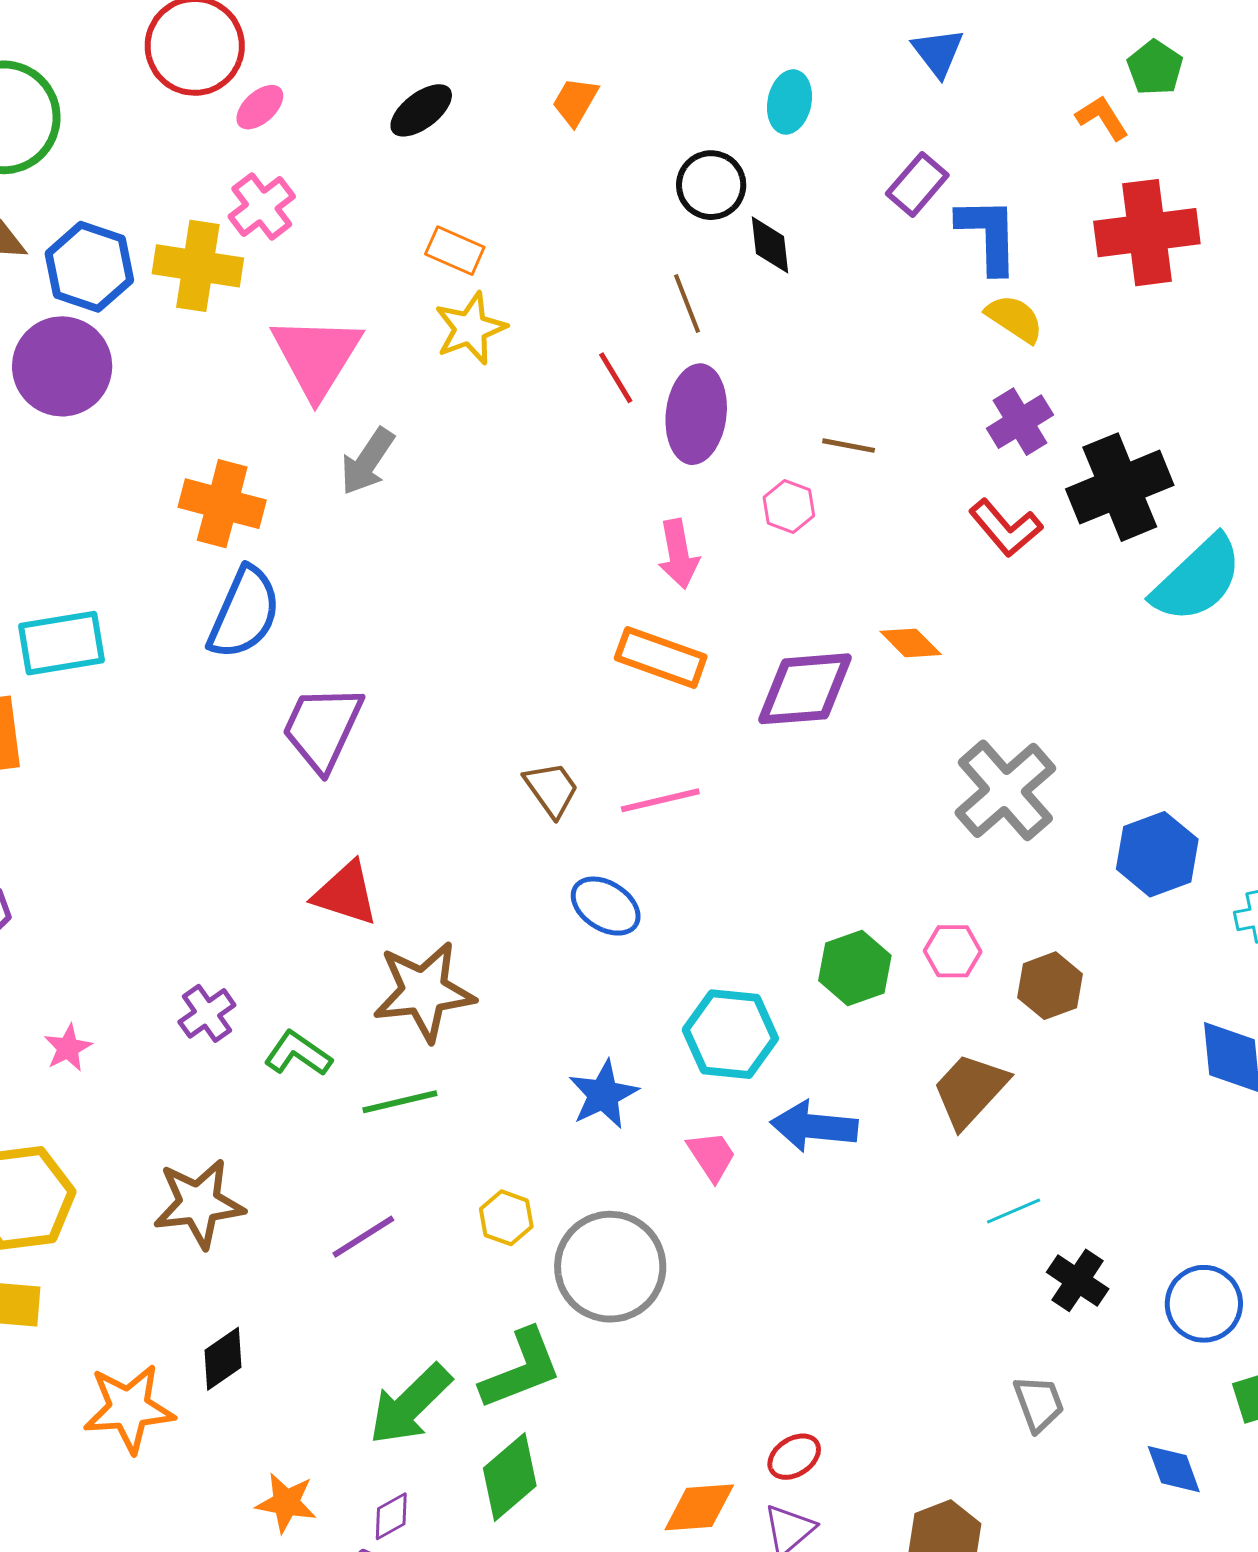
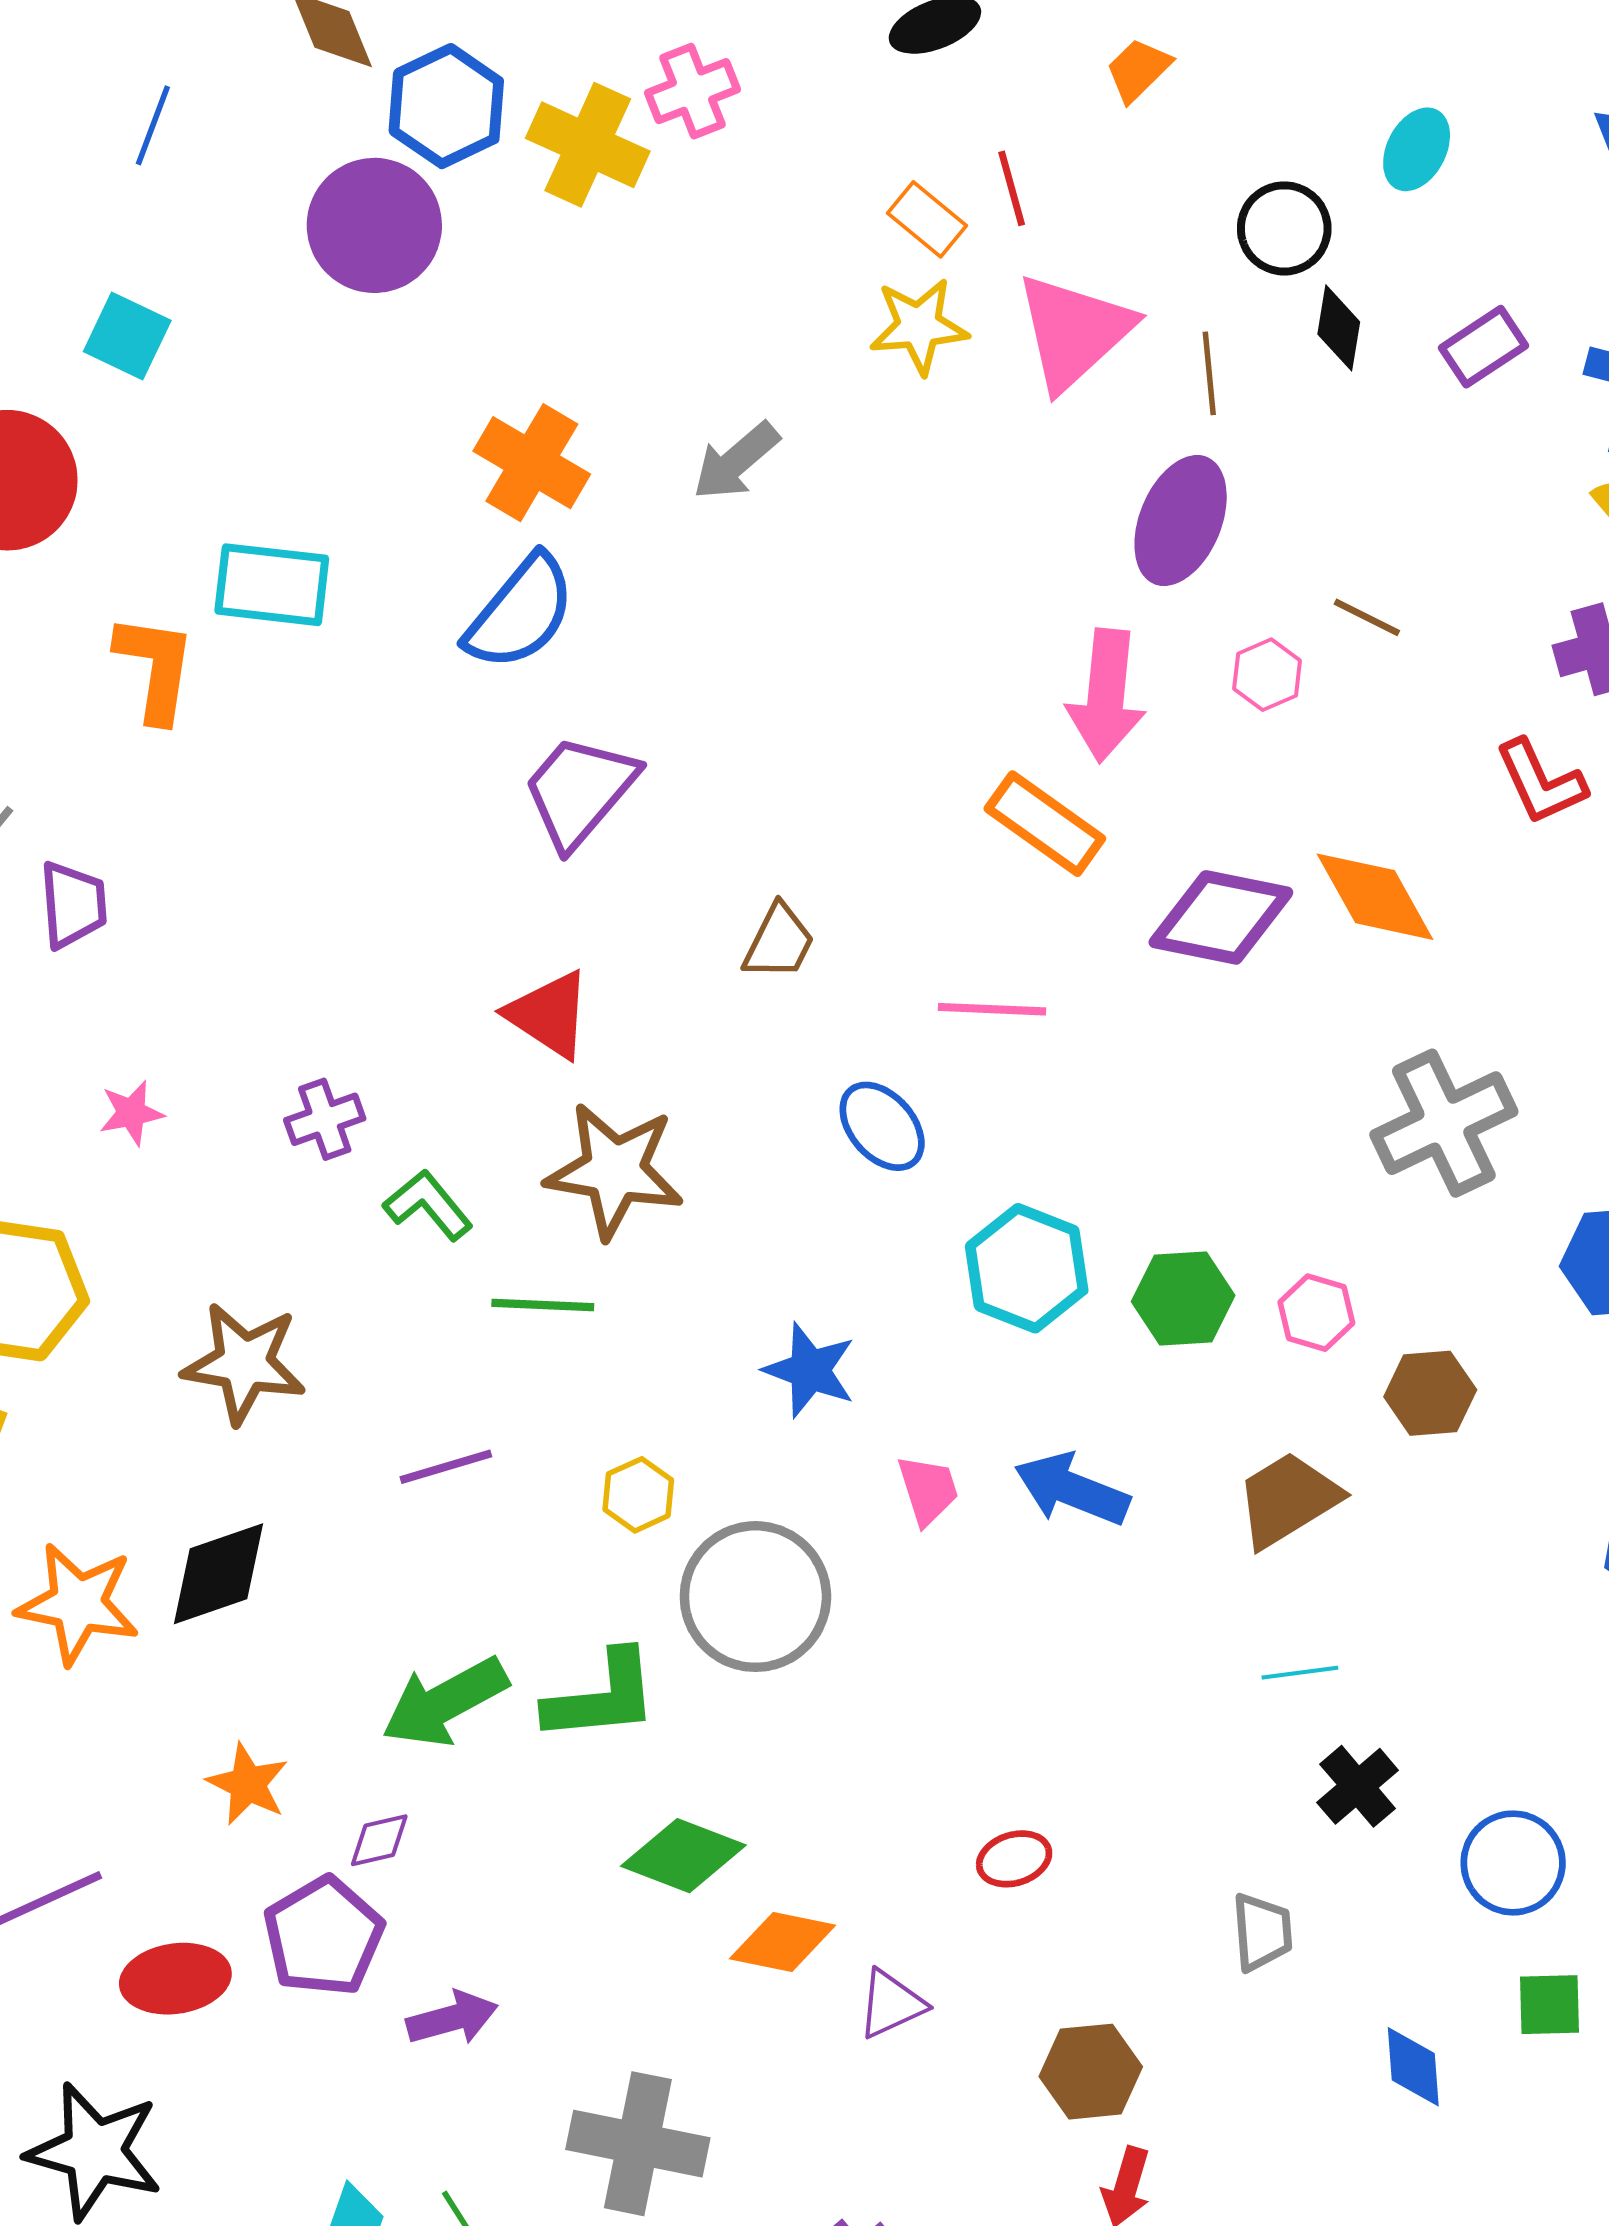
purple rectangle: (917, 184) -> (1483, 347), moved
pink triangle: (317, 356) -> (1074, 332), moved
red line: (616, 378) -> (1012, 188), moved
pink arrow: (678, 554) -> (1106, 696), size x1.4
orange diamond: (911, 643) -> (1375, 897), size x1.6
brown trapezoid: (551, 789) -> (779, 942), moved, turned 46
cyan hexagon: (730, 1034) -> (1027, 1268), moved
blue star: (603, 1094) -> (810, 1370), turned 30
black diamond: (223, 1359) -> (219, 1574), size x1.4
red ellipse: (794, 1457) -> (1014, 1859), moved
green diamond: (510, 1477) -> (683, 1856), moved, turned 46

